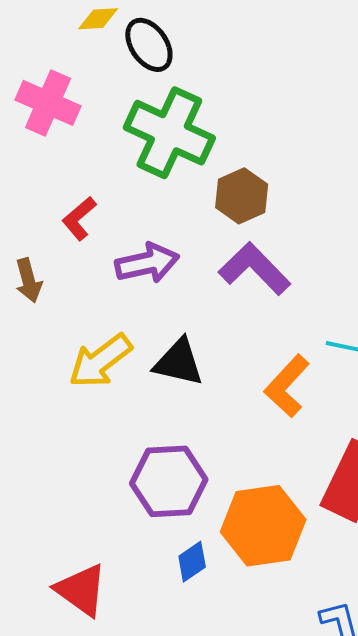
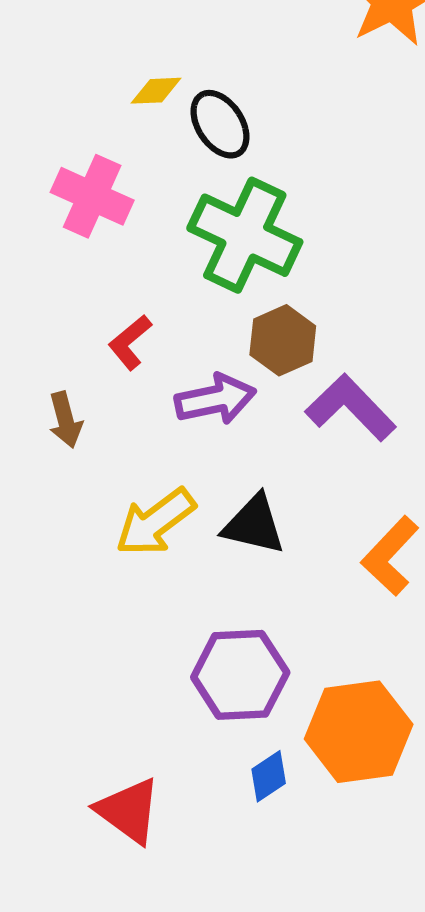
brown hexagon: (242, 196) -> (283, 340), moved

